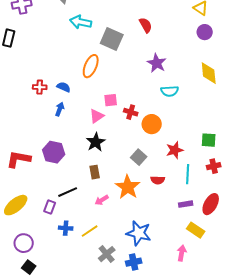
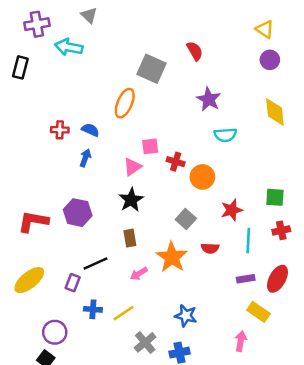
cyan arrow: (81, 22) -> (69, 47), moved
blue star: (139, 233) -> (186, 316), size x0.7
purple circle: (24, 243) -> (55, 332), moved

